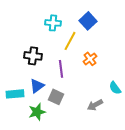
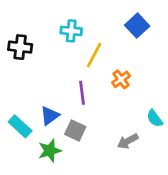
blue square: (88, 21) -> (137, 26), moved
black cross: (33, 56) -> (20, 47), moved
cyan rectangle: (15, 94) -> (20, 126), turned 48

